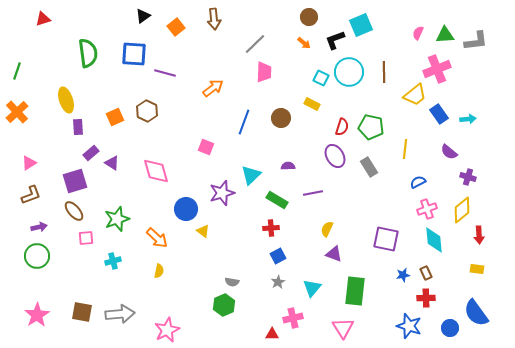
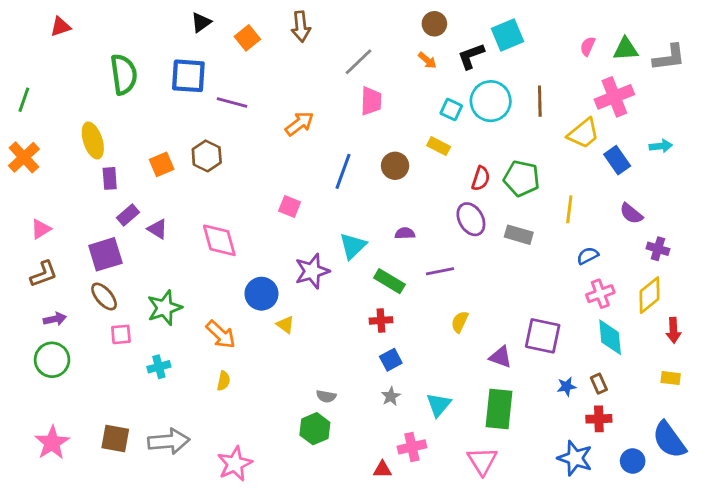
cyan arrow: (468, 119) -> (661, 146), moved
gray rectangle: (369, 167) -> (519, 235), turned -42
purple triangle: (334, 254) -> (500, 357), moved

